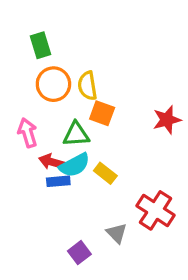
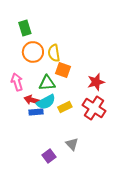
red star: (167, 120) -> (96, 82), moved
yellow rectangle: (105, 173) -> (65, 107), turned -64
red cross: (156, 210) -> (94, 108), moved

